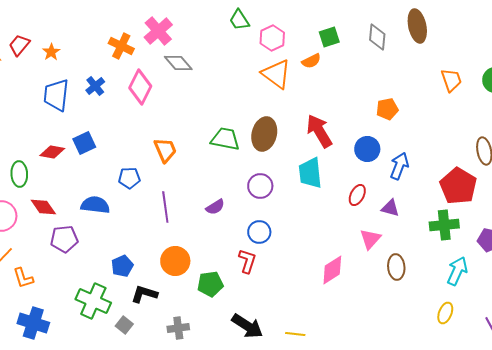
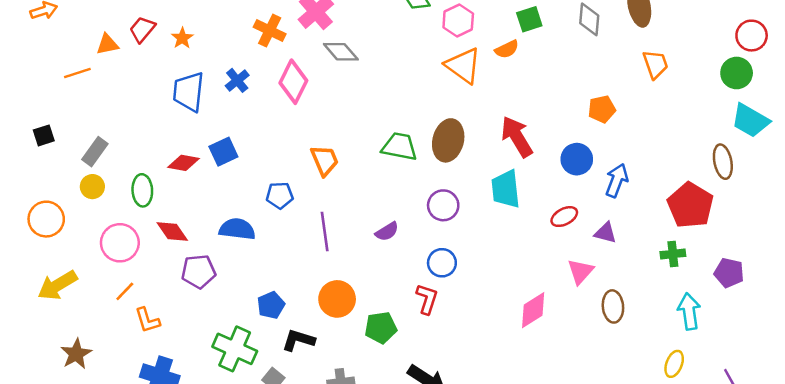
orange trapezoid: (451, 80) -> (655, 64), moved
red ellipse: (357, 195) -> (564, 217), turned 35
green cross: (444, 225) -> (673, 254), size x0.7
cyan arrow: (457, 271) -> (689, 311), turned -32

